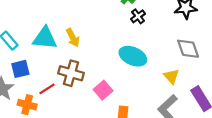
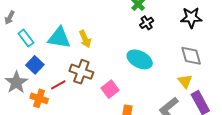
blue square: (20, 69) -> (35, 65), turned -36
yellow triangle: (171, 76) -> (185, 81), moved

